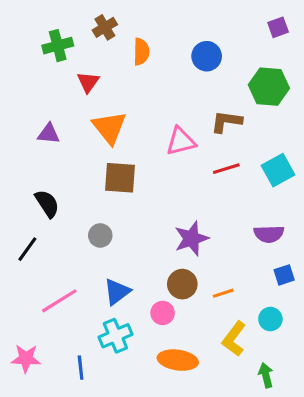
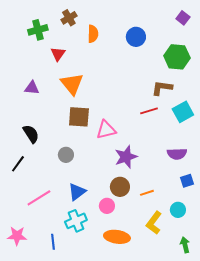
purple square: (278, 27) -> (183, 18), turned -32
brown L-shape: (226, 122) -> (162, 88), moved
pink triangle: (181, 141) -> (106, 130), moved
green arrow: (266, 375) -> (185, 245), moved

